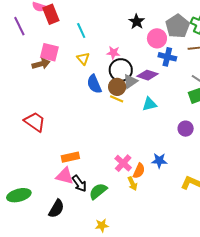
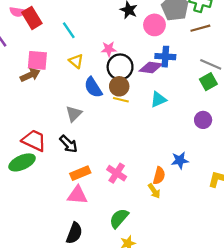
blue cross: (167, 57) -> (165, 57), moved
gray triangle: (130, 81) -> (74, 114), moved
pink cross: (123, 163) -> (117, 173), moved
black arrow: (79, 184) -> (69, 144), moved
green semicircle: (98, 191) -> (119, 218), moved
green ellipse: (19, 195) -> (22, 162), moved

